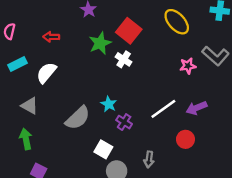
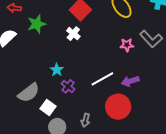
green star: (100, 43) -> (37, 24), moved
gray semicircle: (78, 118) -> (29, 93), moved
red circle: (185, 139) -> (118, 107), size x1.6

